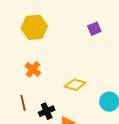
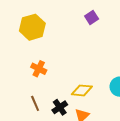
yellow diamond: (75, 85) -> (82, 90), moved

